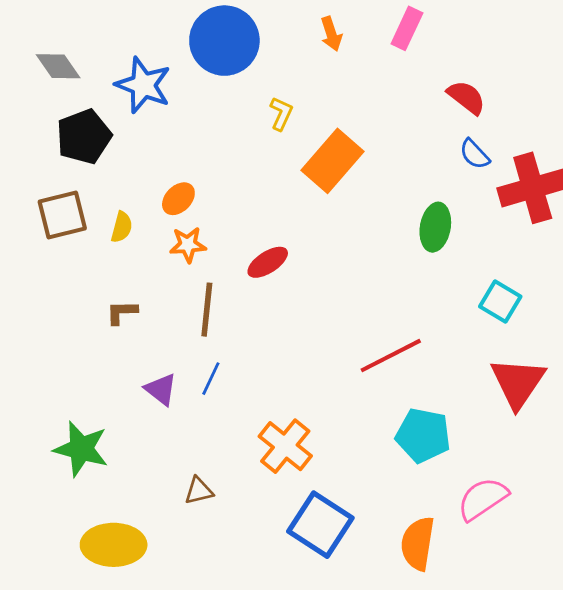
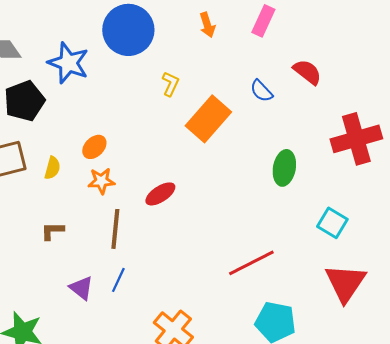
blue semicircle: (475, 154) -> (261, 91), moved

